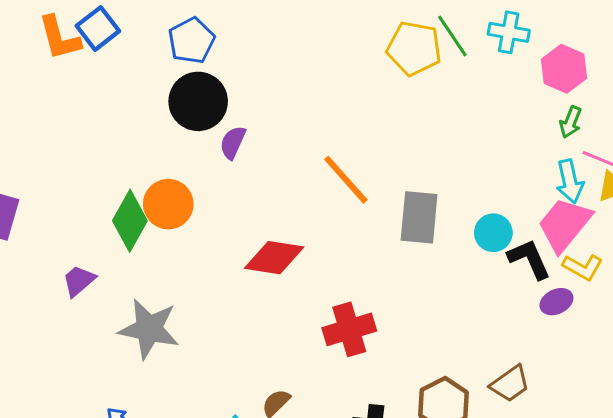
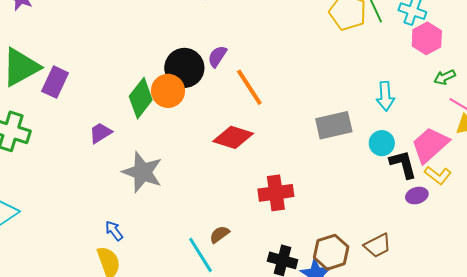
pink hexagon: (564, 69) -> (427, 38), moved
black circle: (198, 101) -> (184, 68), moved
green arrow: (571, 122) -> (445, 77), turned 35
orange line: (346, 180) -> (249, 87), moved
cyan arrow: (570, 181) -> (385, 96), moved
gray rectangle: (419, 217) -> (334, 125), turned 63

